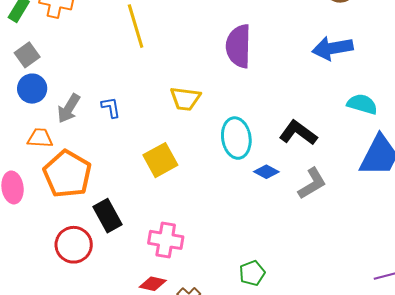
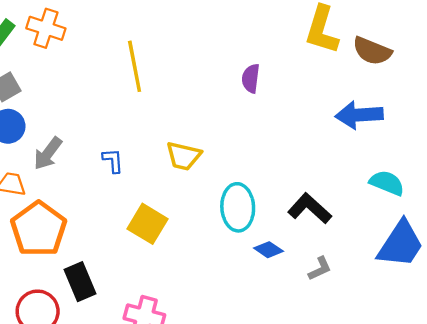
purple semicircle: (239, 46) -> (251, 78), moved, size x0.6
blue L-shape: (111, 107) -> (113, 161), moved
yellow square: (160, 160) -> (148, 224), turned -36
gray L-shape: (312, 184) -> (320, 269), size x0.7

